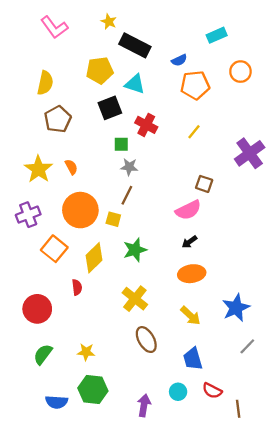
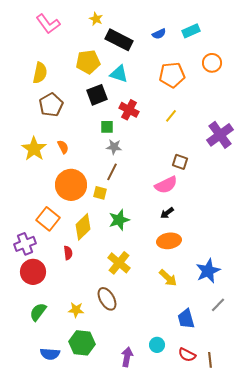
blue semicircle: (179, 60) -> (159, 34), moved
purple cross: (28, 215) -> (25, 244), moved
brown ellipse: (146, 340) -> (107, 299), moved
blue trapezoid: (193, 359) -> (186, 319), moved
red semicircle: (212, 391) -> (187, 355), moved

